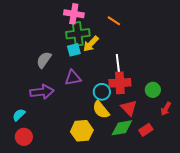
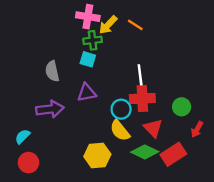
green cross: (78, 34) -> (93, 40), size x0.7
yellow arrow: (91, 44) -> (108, 25), moved
cyan square: (74, 50) -> (88, 59), turned 32
gray semicircle: (44, 60) -> (52, 71), turned -48
green diamond: (122, 128) -> (145, 152), turned 35
red rectangle: (146, 130) -> (173, 154), size x1.5

